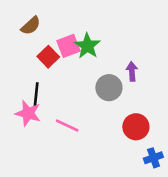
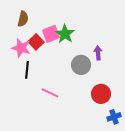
brown semicircle: (31, 26) -> (23, 19), turned -35
pink star: (28, 113) -> (21, 48), moved

